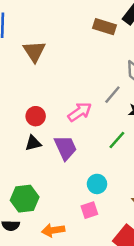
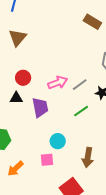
brown triangle: (34, 51) -> (18, 38), moved
gray line: (112, 95) -> (80, 85), moved
orange arrow: (53, 230) -> (16, 169), turned -48

